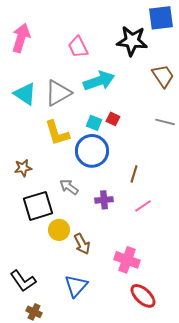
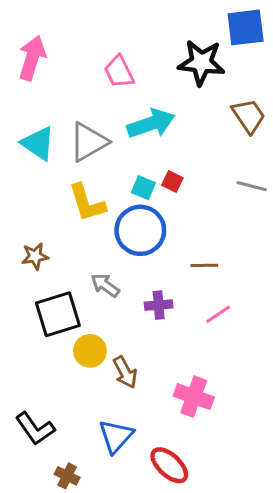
brown line: (134, 174) -> (204, 265), turned 72
red ellipse: (143, 296) -> (169, 465), moved
brown cross: (34, 312) -> (67, 476), moved

